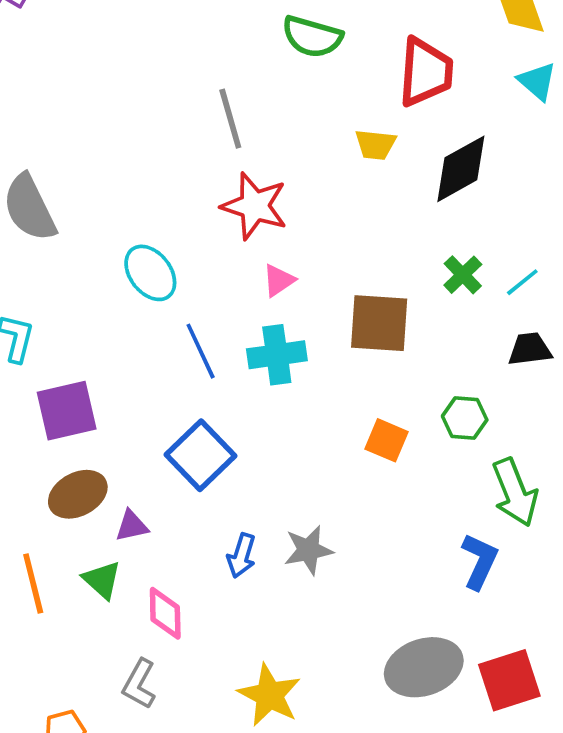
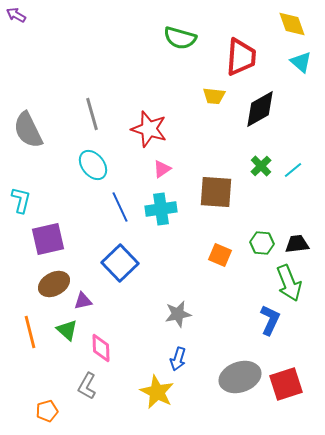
gray line: (230, 119) -> (92, 114), moved
black trapezoid: (530, 349) -> (297, 244), moved
blue arrow: (241, 556) -> (178, 359), moved

